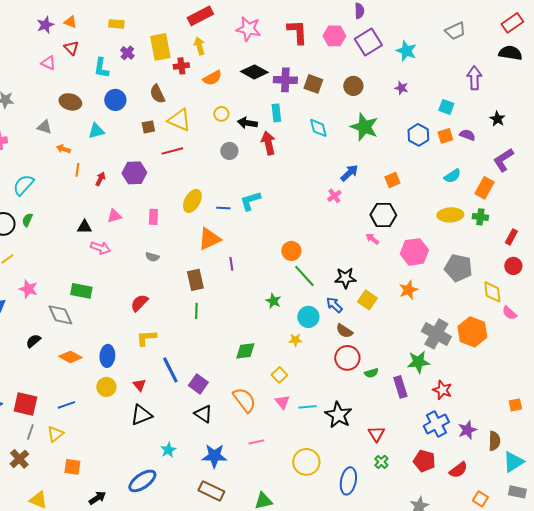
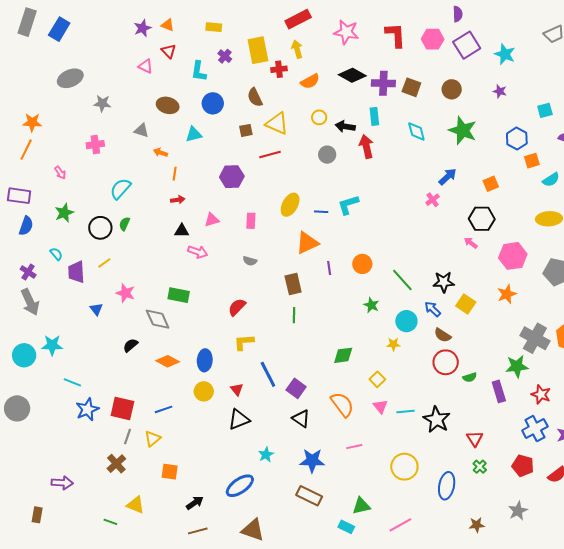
cyan square: (446, 107) -> (545, 110), turned -35
orange square: (445, 136) -> (532, 161), moved
red arrow: (100, 179) -> (178, 200), moved, turned 56
orange circle: (291, 251) -> (362, 264), moved

